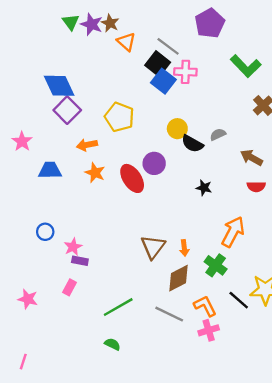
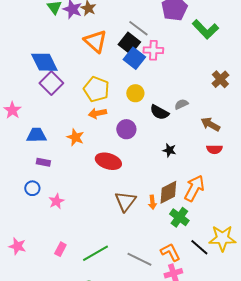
orange triangle: (126, 42) -> (95, 41), moved, size x1.4
green L-shape: (246, 66) -> (205, 29), moved
yellow circle: (177, 129) -> (135, 93), moved
orange arrow: (87, 145) -> (97, 113), moved
red ellipse: (132, 178) -> (108, 161), moved, turned -40
purple rectangle: (80, 261) -> (43, 162), moved
brown diamond: (178, 278) -> (168, 192), moved
pink rectangle: (70, 287) -> (60, 249), moved

